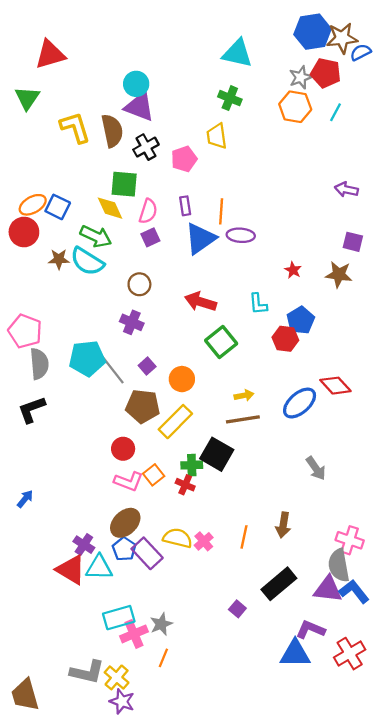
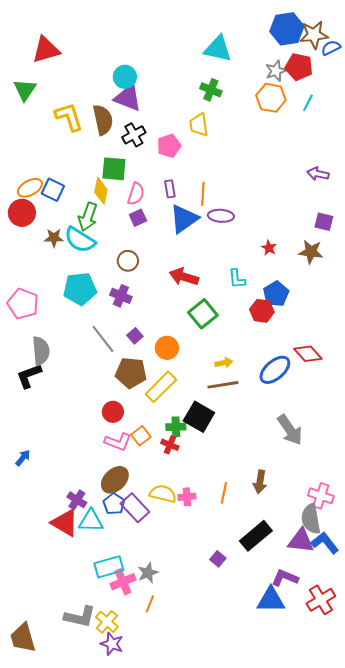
yellow diamond: (110, 208) -> (101, 191), turned 36
green arrow: (96, 236) -> (88, 217), turned 84
cyan pentagon: (87, 358) -> (80, 289), moved
gray semicircle: (39, 364) -> (41, 351), moved
gray arrow: (316, 468) -> (290, 430), size x1.4
pink cross: (204, 541) -> (187, 497), turned 36

